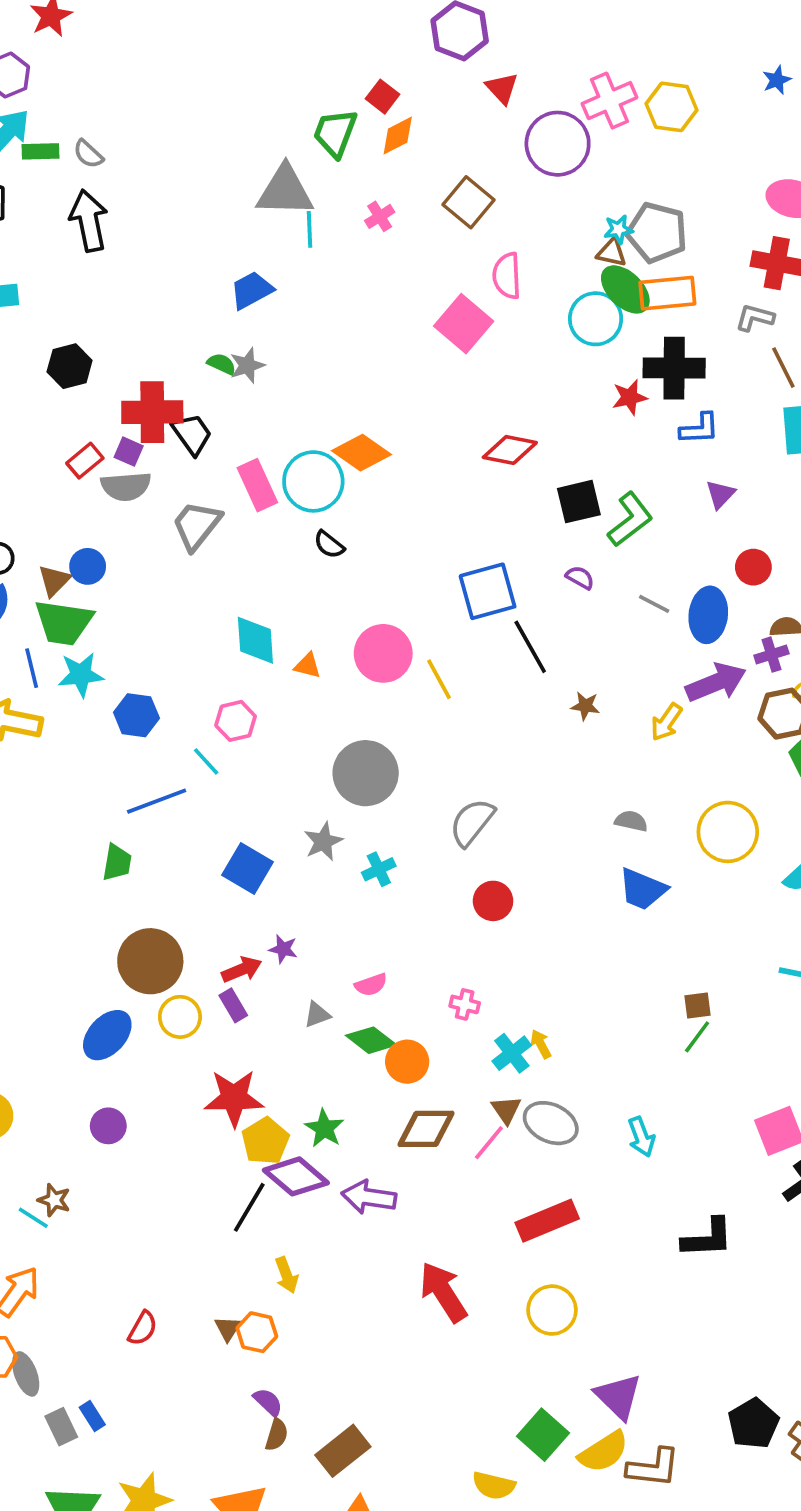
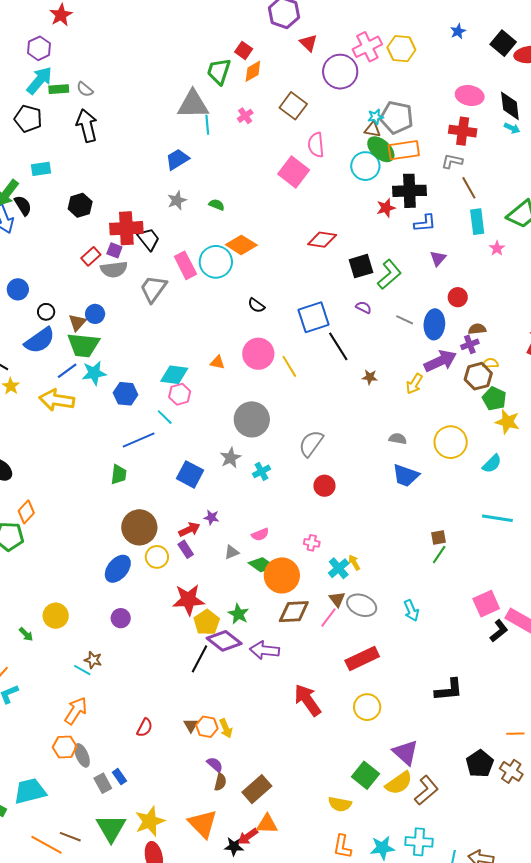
green semicircle: (222, 364) -> (217, 205), moved
black semicircle: (329, 545) -> (256, 305), moved
cyan diamond: (255, 640) -> (174, 375), moved, turned -76
blue line: (32, 668) -> (67, 371), turned 70
orange circle: (407, 1062) -> (282, 575), size x1.5
black L-shape: (708, 1238) -> (449, 690), moved
yellow arrow: (287, 1275) -> (226, 728), moved
brown L-shape: (653, 1468) -> (426, 790), turned -44

